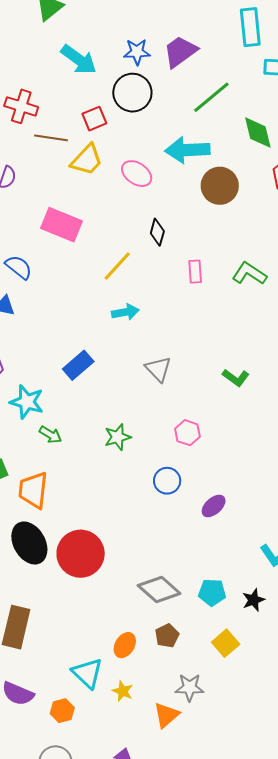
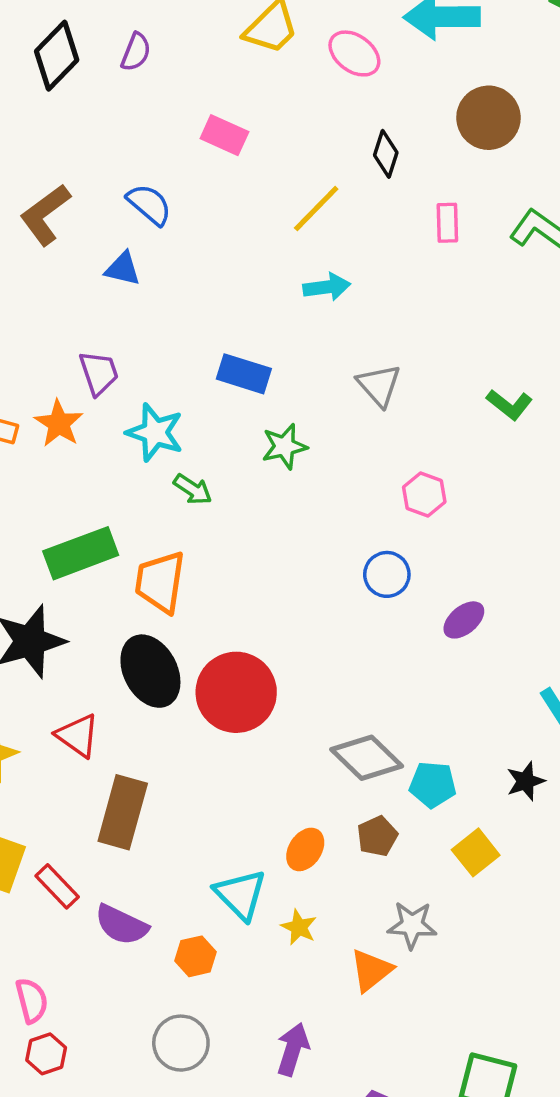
brown circle: (220, 186) -> (488, 118), moved
pink rectangle: (62, 225) -> (224, 135), size x0.7
blue rectangle: (78, 365) -> (244, 374), turned 56
green star: (118, 437) -> (284, 446), moved
cyan pentagon: (212, 592) -> (433, 785), moved

